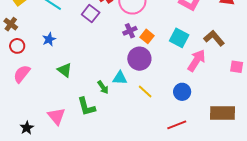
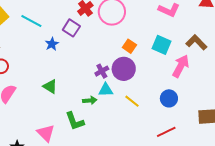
purple cross: (130, 31) -> (102, 71), moved
blue star: (49, 39) -> (52, 44), moved
green arrow: (103, 87) -> (90, 100), turned -56

